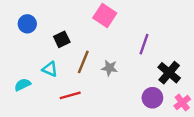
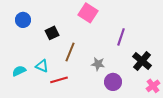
gray star: (110, 68) -> (98, 64), moved
cyan triangle: (50, 69) -> (42, 66), moved
purple circle: (152, 98) -> (113, 82), moved

